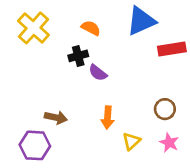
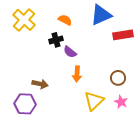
orange arrow: (108, 117) -> (77, 74), moved
yellow triangle: (131, 141) -> (94, 101), size x1.5

